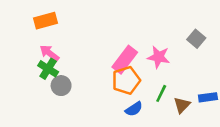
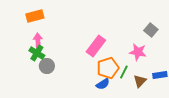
pink arrow: (49, 53) -> (38, 41), turned 49
pink star: (159, 57) -> (138, 52), moved
orange pentagon: (126, 80) -> (108, 68), moved

